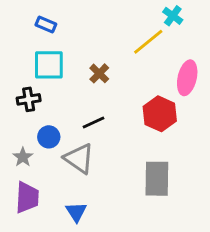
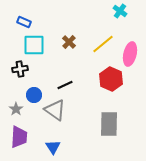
blue rectangle: (46, 24) -> (24, 22), moved
yellow line: (148, 42) -> (103, 44), moved
brown cross: (99, 73) -> (69, 42), moved

